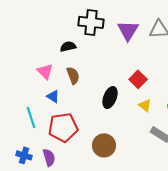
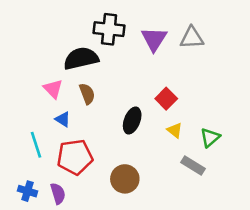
black semicircle: (68, 46) -> (81, 58), size x1.8

